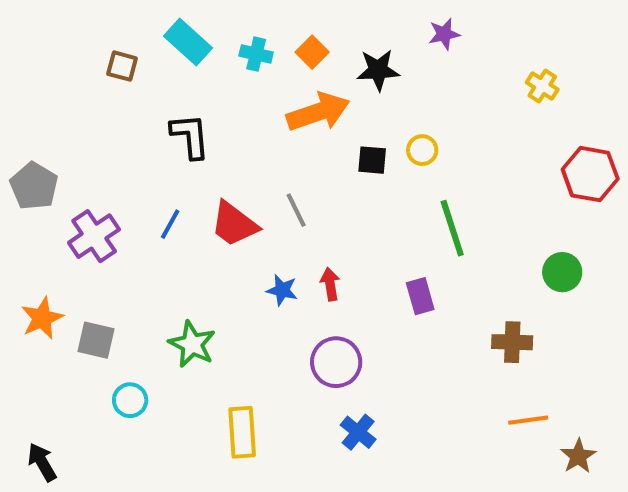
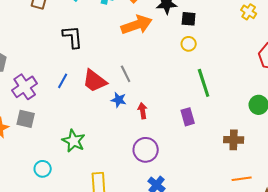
black square: (372, 160) -> (189, 19), moved
blue star: (282, 290) -> (119, 100), moved
gray square: (96, 340) -> (26, 119), moved

